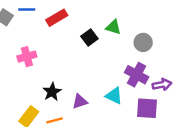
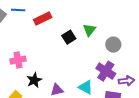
green triangle: (113, 27) -> (89, 30), turned 48
pink cross: (27, 57) -> (18, 60), moved

